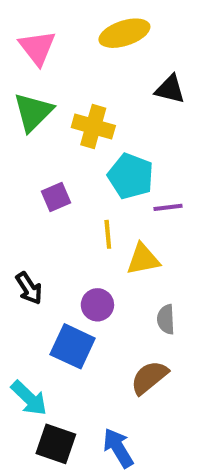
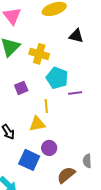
yellow triangle: (143, 259) -> (37, 124), moved
purple circle: (97, 305) -> (49, 148), moved
gray semicircle: (166, 319) -> (87, 161), moved

